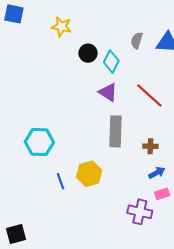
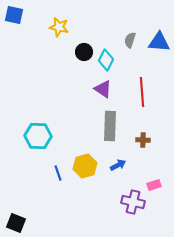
red line: (149, 95) -> (142, 92), turned 44
blue arrow: (157, 173) -> (118, 165), moved
black square: (16, 234) -> (16, 223), turned 36

